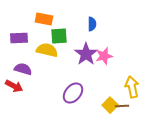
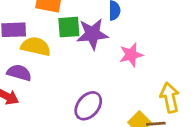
yellow semicircle: (47, 50) -> (36, 46), moved
purple star: (86, 54) -> (92, 34), moved, turned 30

